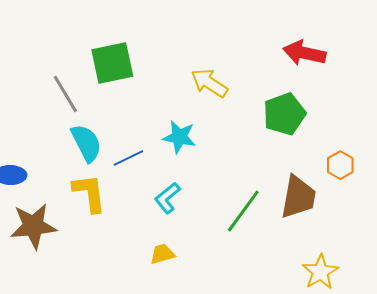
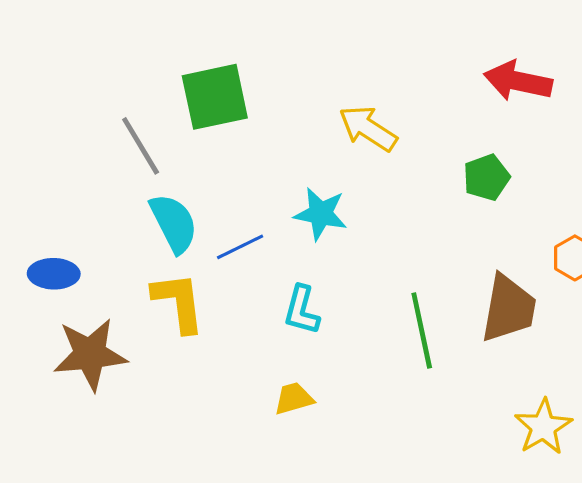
green pentagon: (284, 114) -> (486, 177), size x0.7
cyan L-shape: (167, 198) -> (302, 310), turned -36
green line: (243, 211) -> (422, 331), turned -48

